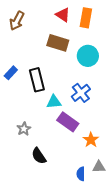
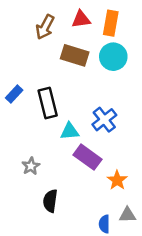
red triangle: (63, 15) -> (81, 19), turned -42
brown arrow: (17, 21) -> (45, 27), moved
cyan circle: (88, 56) -> (113, 57), moved
black semicircle: (39, 156) -> (50, 201), turned 42

